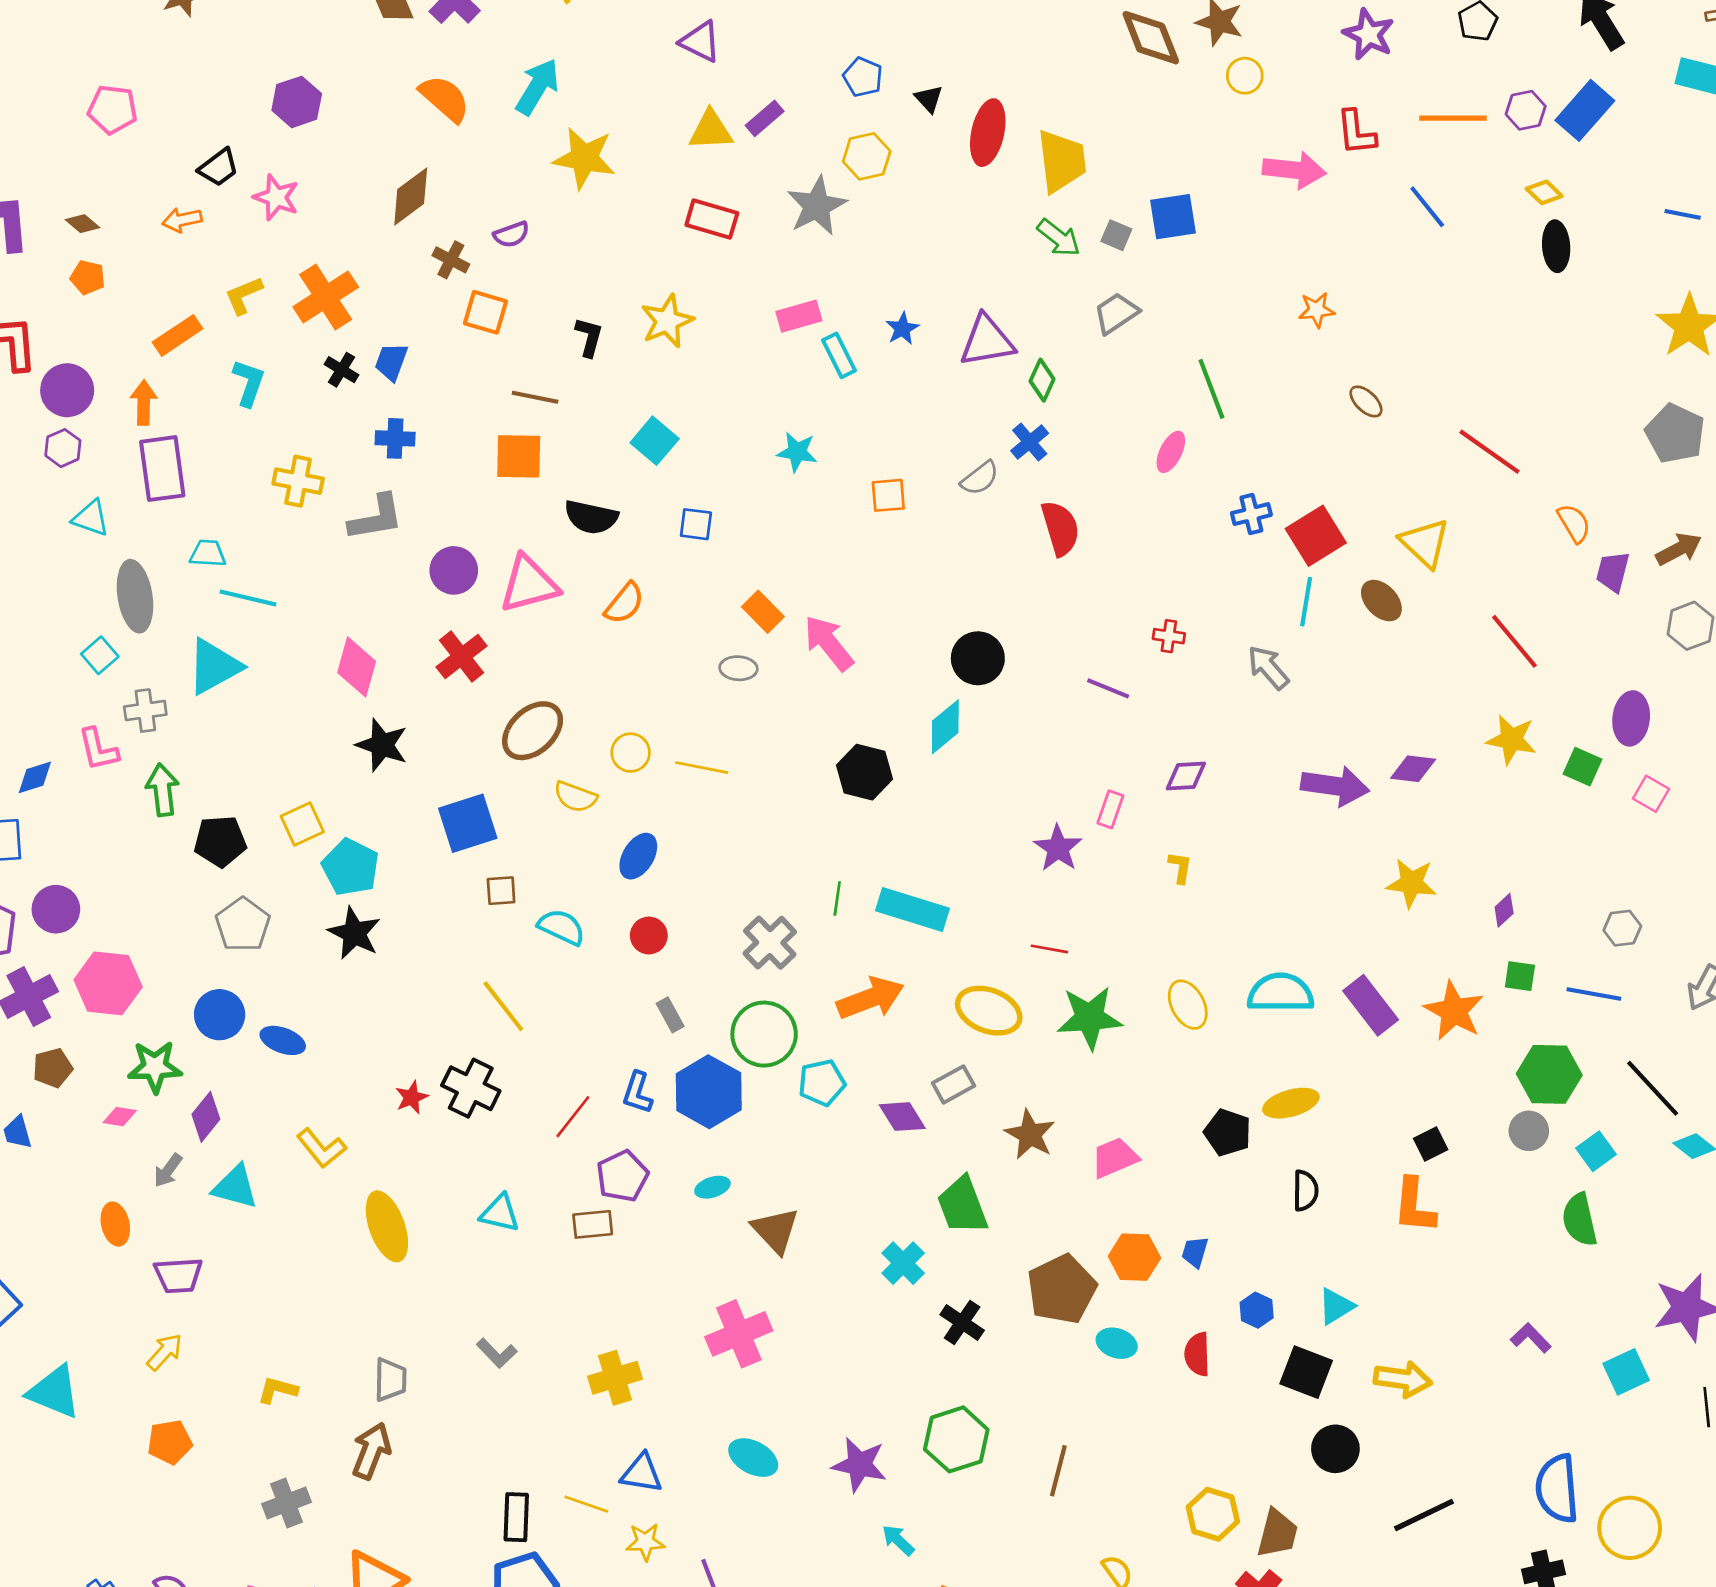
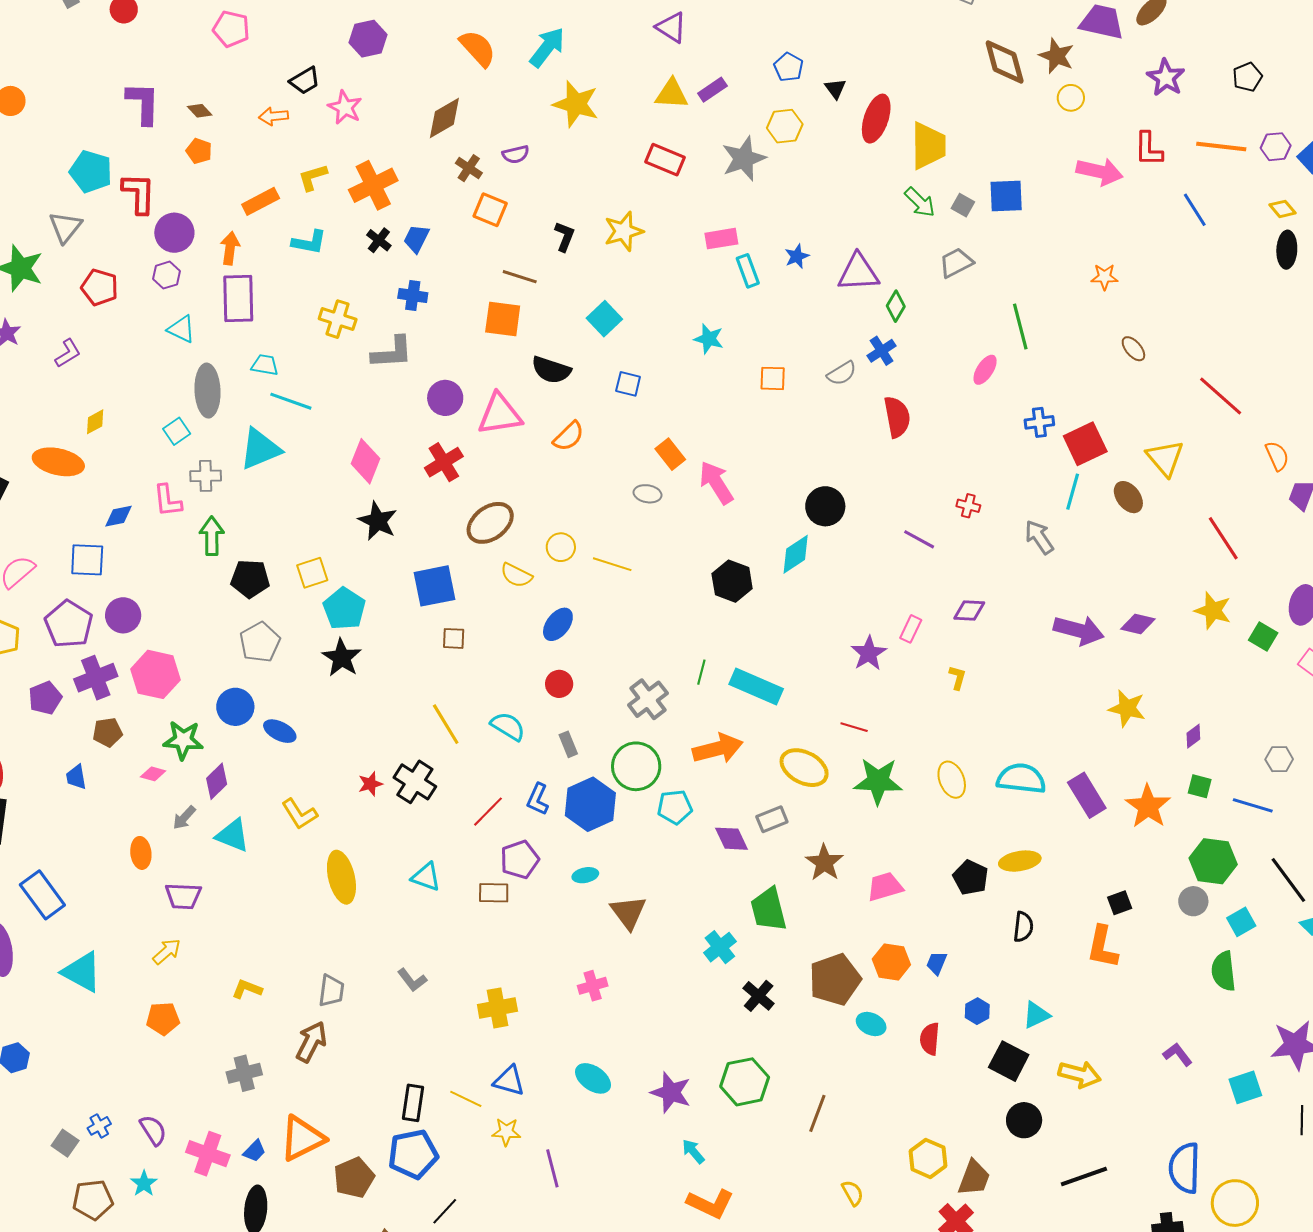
cyan L-shape: (249, 383) -> (309, 242), turned 75
cyan semicircle: (561, 927) -> (508, 726), moved
pink cross: (739, 1334) -> (593, 986), size x0.6

